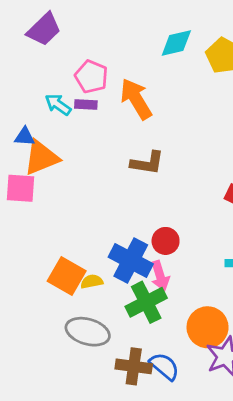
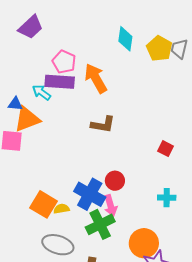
cyan diamond: (176, 43) -> (125, 39), turned -70
cyan arrow: (58, 105) -> (41, 92), moved
purple rectangle: (86, 105) -> (60, 82), size x1.8

